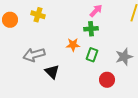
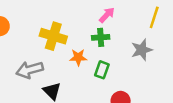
yellow cross: (38, 15) -> (53, 36), moved, size x1.5
gray star: (124, 57) -> (142, 50), moved

